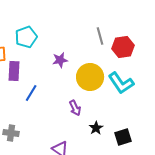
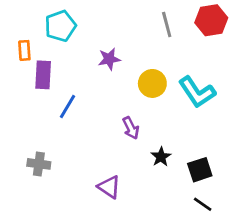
red hexagon: (123, 47) -> (211, 20), moved
yellow circle: (90, 77) -> (152, 83), size x0.7

